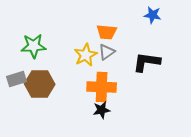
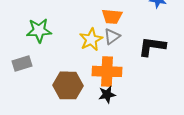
brown hexagon: (40, 84) -> (68, 85), moved

